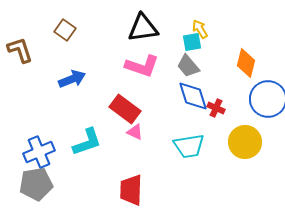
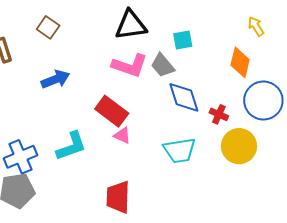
yellow arrow: (200, 29) -> (256, 26), moved
gray trapezoid: (188, 66) -> (163, 66), moved
red cross: (216, 108) -> (219, 114), moved

